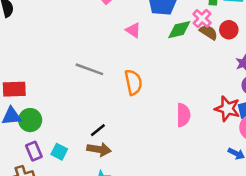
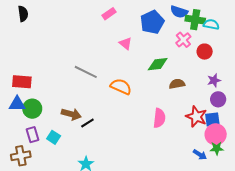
green diamond: (179, 30) -> (158, 64), moved
brown semicircle: (209, 32) -> (177, 84), moved, turned -49
orange semicircle: (133, 82) -> (121, 87), turned -60
brown arrow: (99, 149) -> (71, 114), moved

